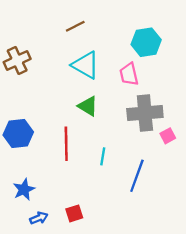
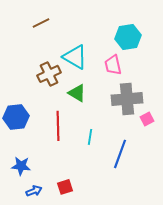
brown line: (75, 26) -> (41, 23), moved
brown cross: (17, 60) -> (49, 74), moved
blue star: (24, 189) -> (21, 166), turned 30

